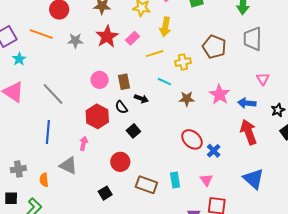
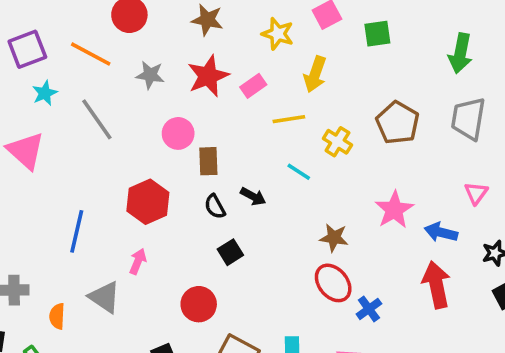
yellow cross: (183, 62) -> (337, 142), turned 35
pink circle: (100, 80) -> (178, 133), moved
brown rectangle: (124, 82) -> (208, 161), moved
gray line: (53, 94) -> (97, 119), moved
brown star: (187, 99) -> (334, 238), moved
red hexagon: (97, 116) -> (148, 202), moved

